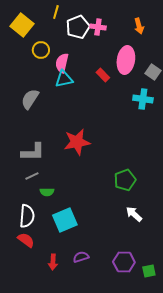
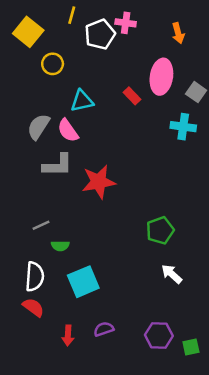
pink cross: (98, 27) -> (126, 23), moved
pink semicircle: (62, 63) -> (68, 130), moved, turned -48
gray L-shape: (33, 152) -> (58, 165), moved

